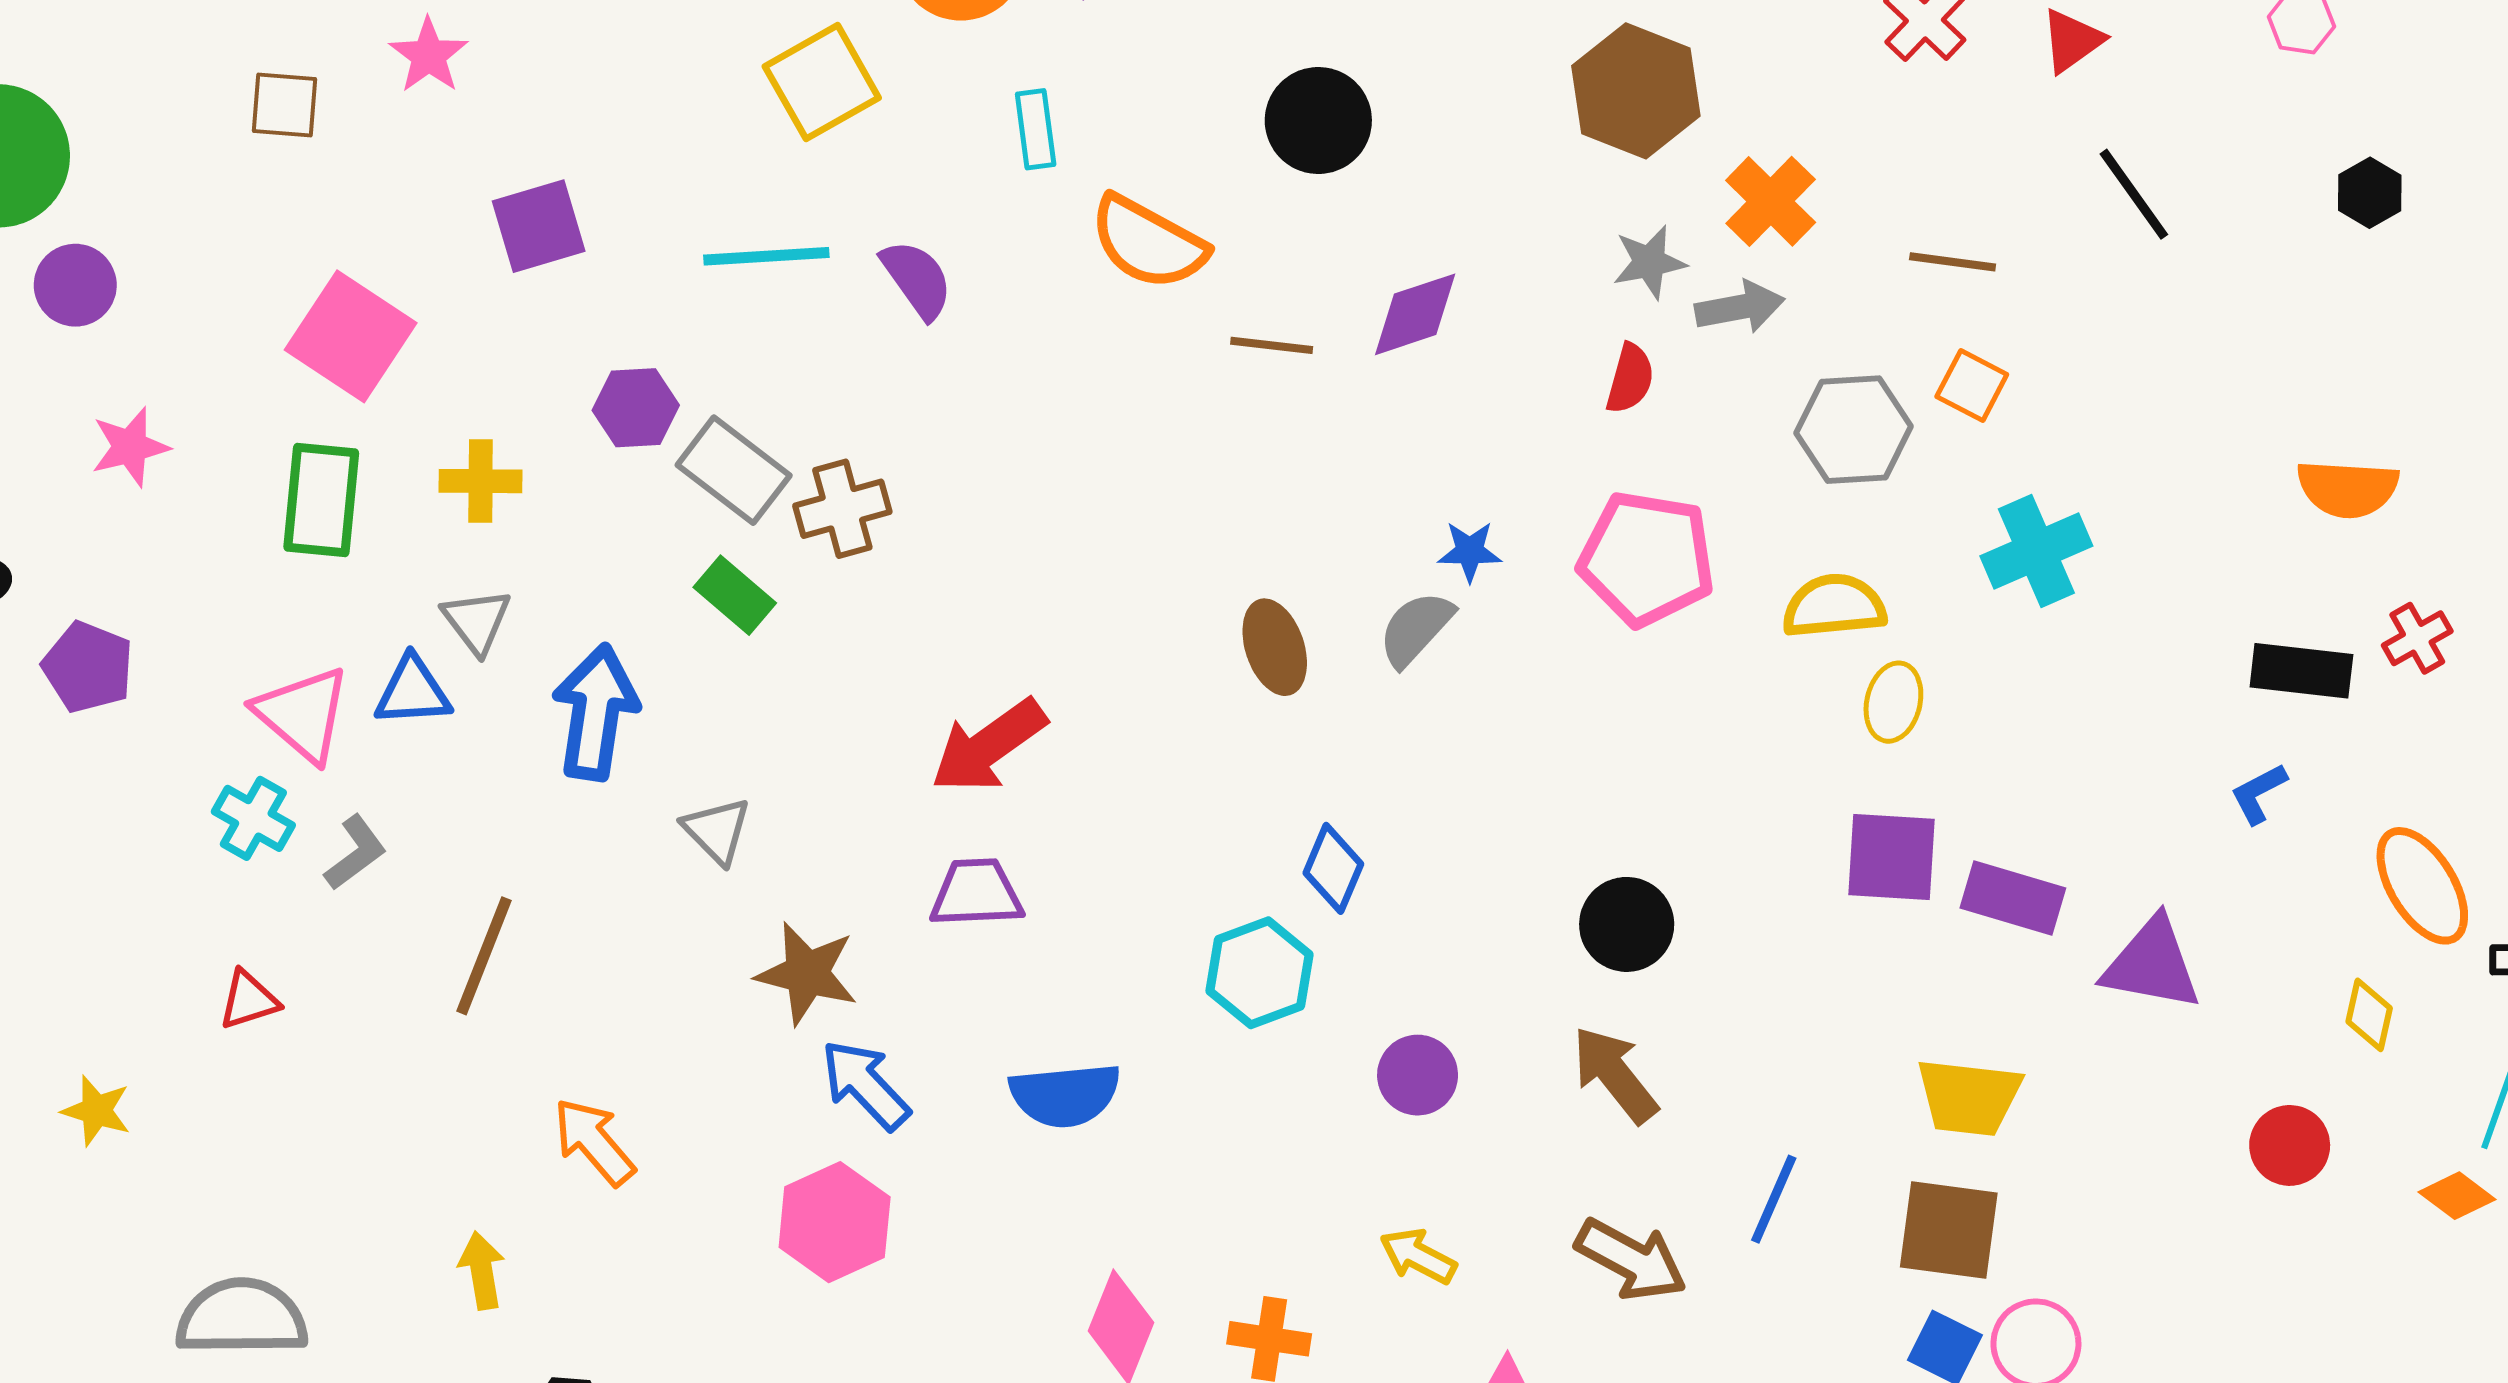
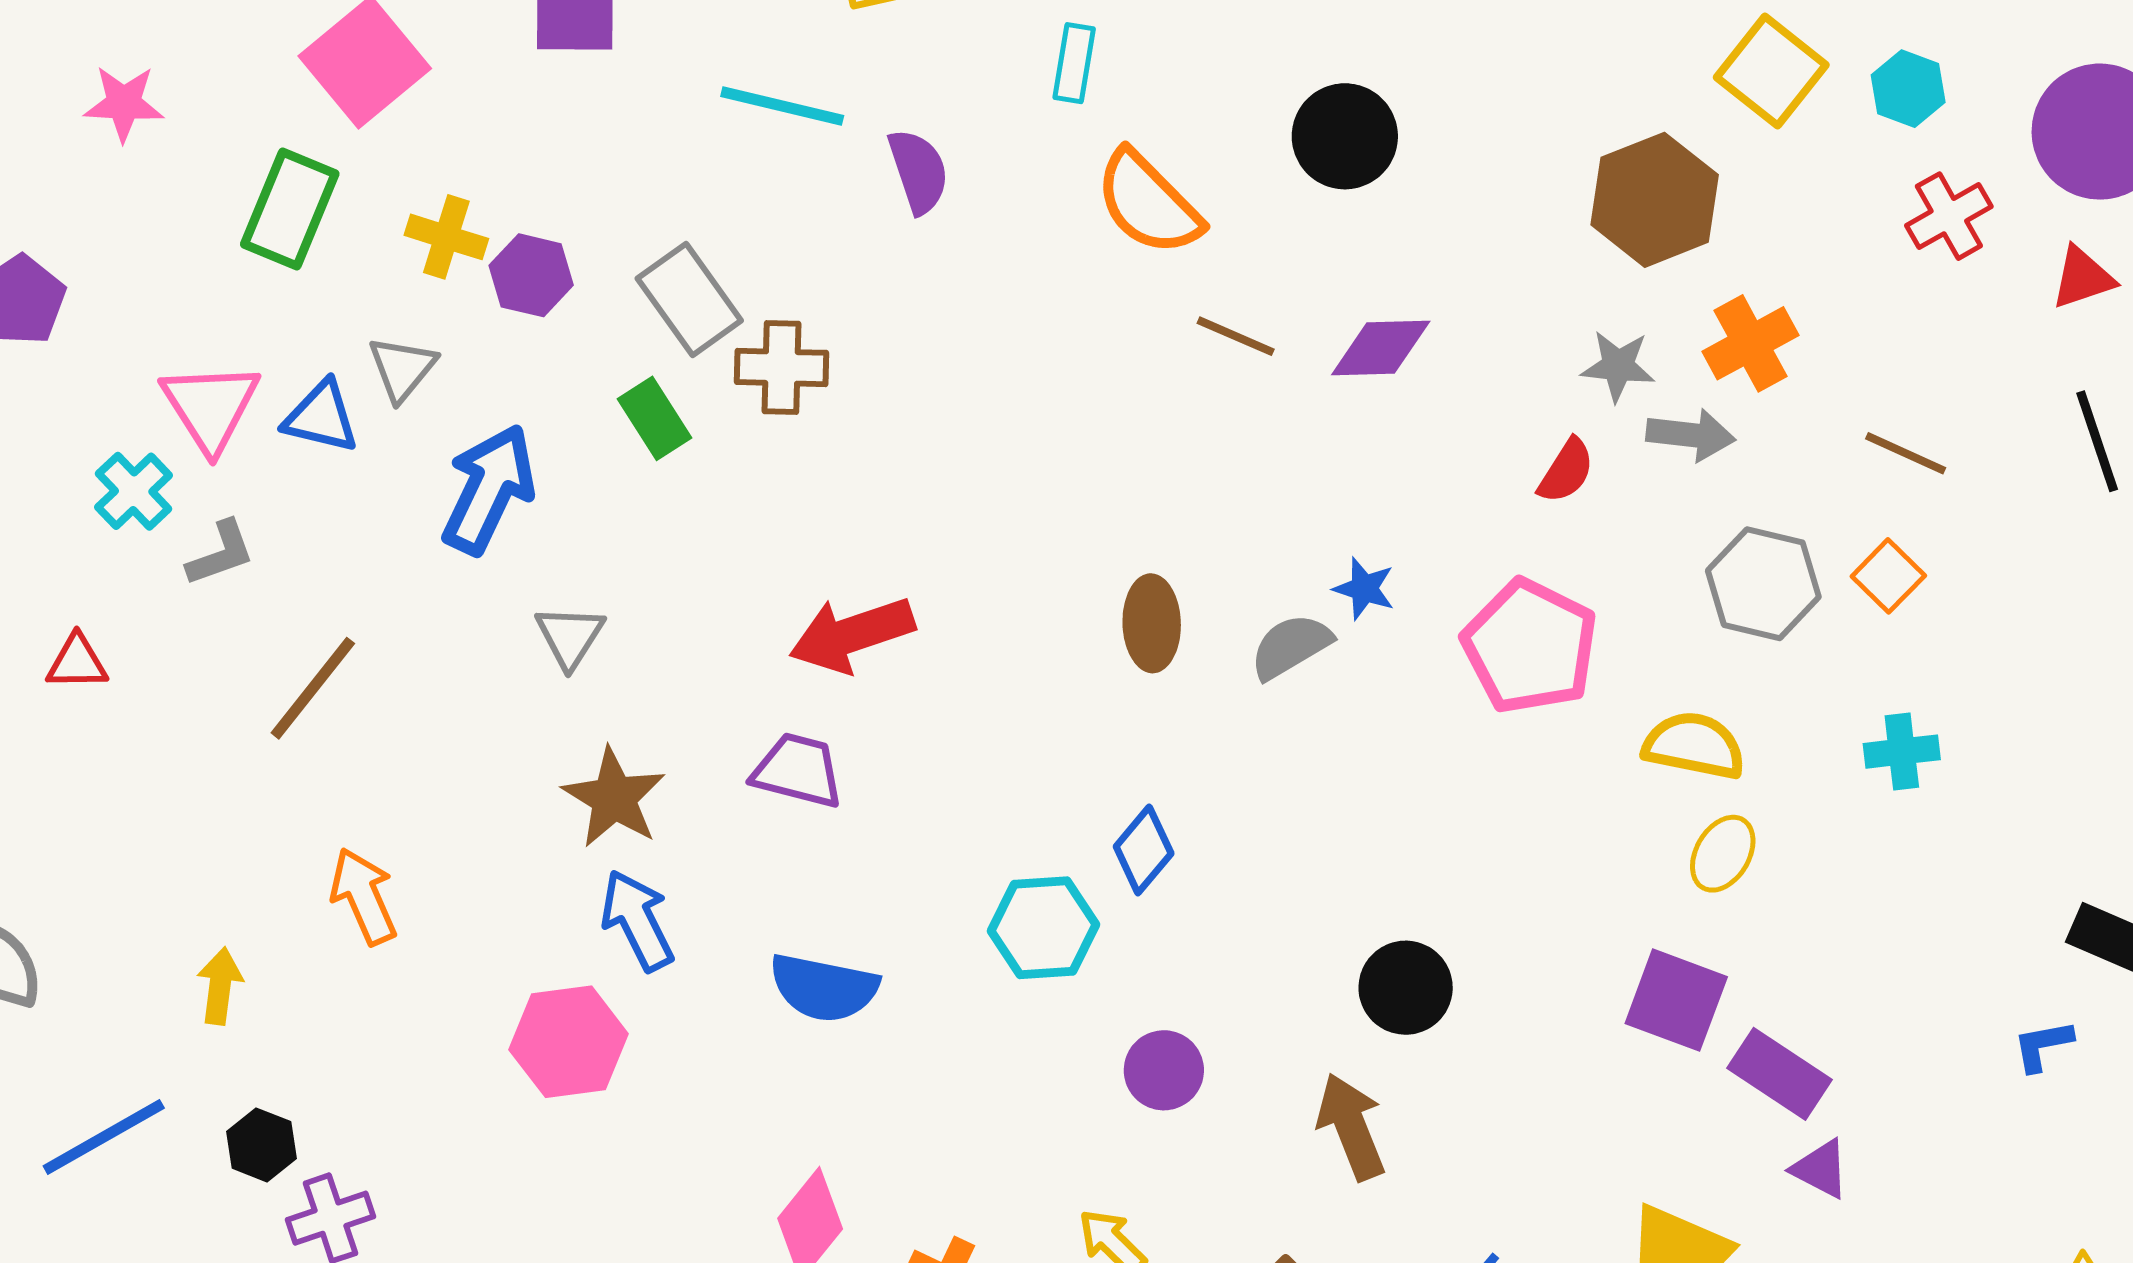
purple hexagon: (636, 408) -> (531, 275), moved
cyan cross: (2036, 551) -> (1902, 752), size x0.7
purple triangle: (2152, 964) -> (1821, 1169), moved, size x0.6

